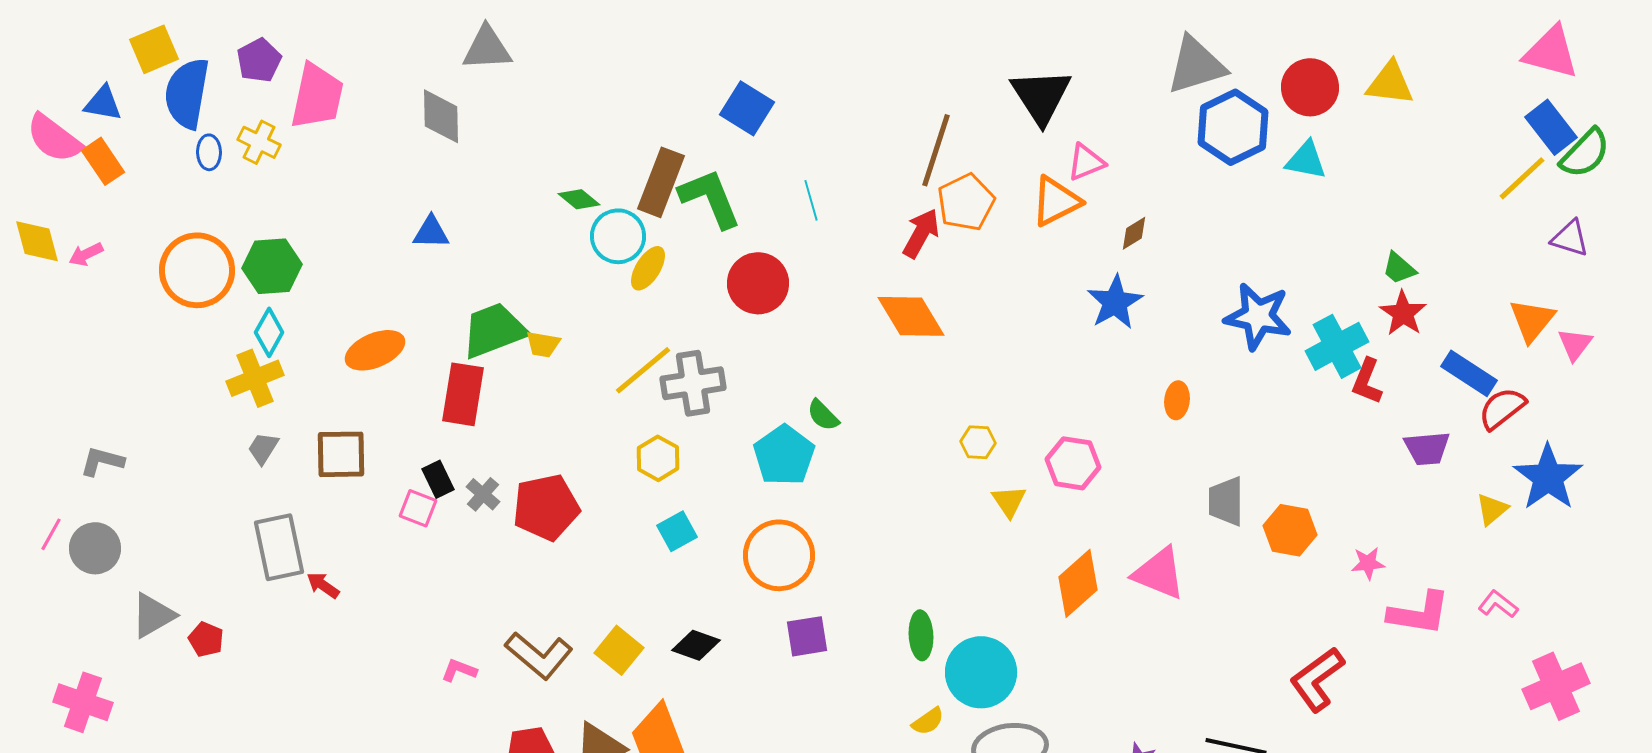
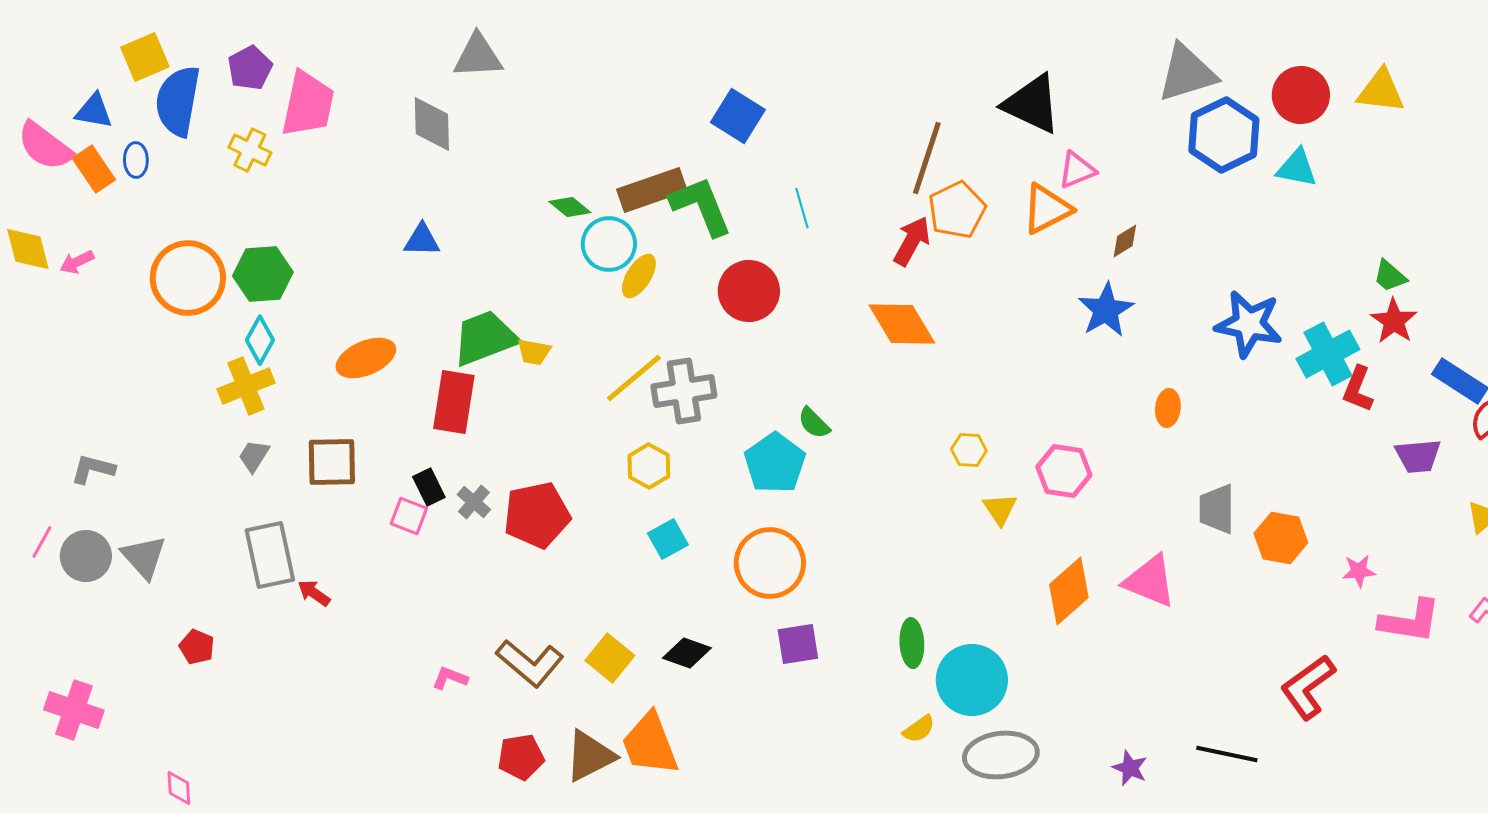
black triangle: (1041, 96) -> (1032, 104), turned -32
blue ellipse: (209, 152) -> (136, 160), moved
brown rectangle: (661, 182) -> (652, 190), turned 50
gray triangle: (153, 615) -> (144, 557), moved, turned -42

